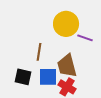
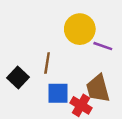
brown trapezoid: (67, 66) -> (98, 88), moved
black square: (23, 77) -> (18, 78), moved, turned 30

